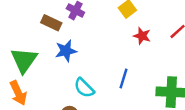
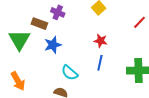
red star: (142, 36) -> (101, 41), moved
green triangle: (24, 60) -> (19, 40), moved

